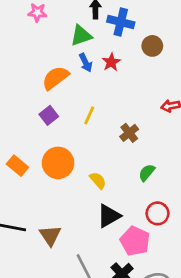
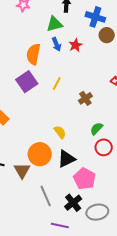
blue cross: (121, 22) -> (95, 17), moved
orange semicircle: (55, 78) -> (33, 54), turned -45
purple square: (49, 115) -> (27, 82), size x1.5
orange circle: (58, 163) -> (40, 154), moved
red circle: (158, 213) -> (104, 147), moved

